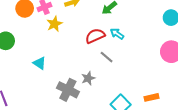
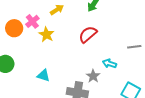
cyan arrow: (117, 34) -> (109, 64), moved
gray line: (107, 57) -> (134, 47), moved, turned -32

